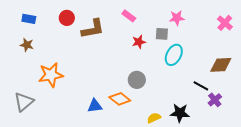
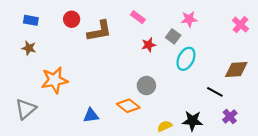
gray square: (162, 34) -> (173, 36), turned 32
purple cross: (215, 100) -> (230, 117), moved
blue triangle: (95, 106) -> (91, 115), moved

